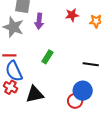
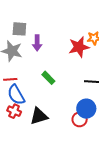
red star: (72, 15) -> (79, 47), moved, size x1.5
green rectangle: (47, 57) -> (48, 78), turned -72

